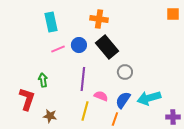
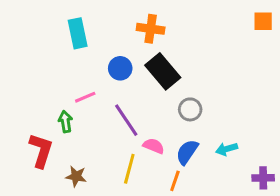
pink line: (58, 49) -> (85, 97), moved
purple line: (83, 79) -> (126, 120), turned -40
cyan arrow: (149, 98) -> (227, 149), size x0.6

